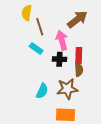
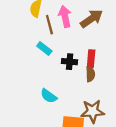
pink arrow: (62, 40) -> (65, 16), moved
brown star: (67, 89) -> (93, 111), moved
cyan semicircle: (42, 91) -> (49, 96), turned 98

